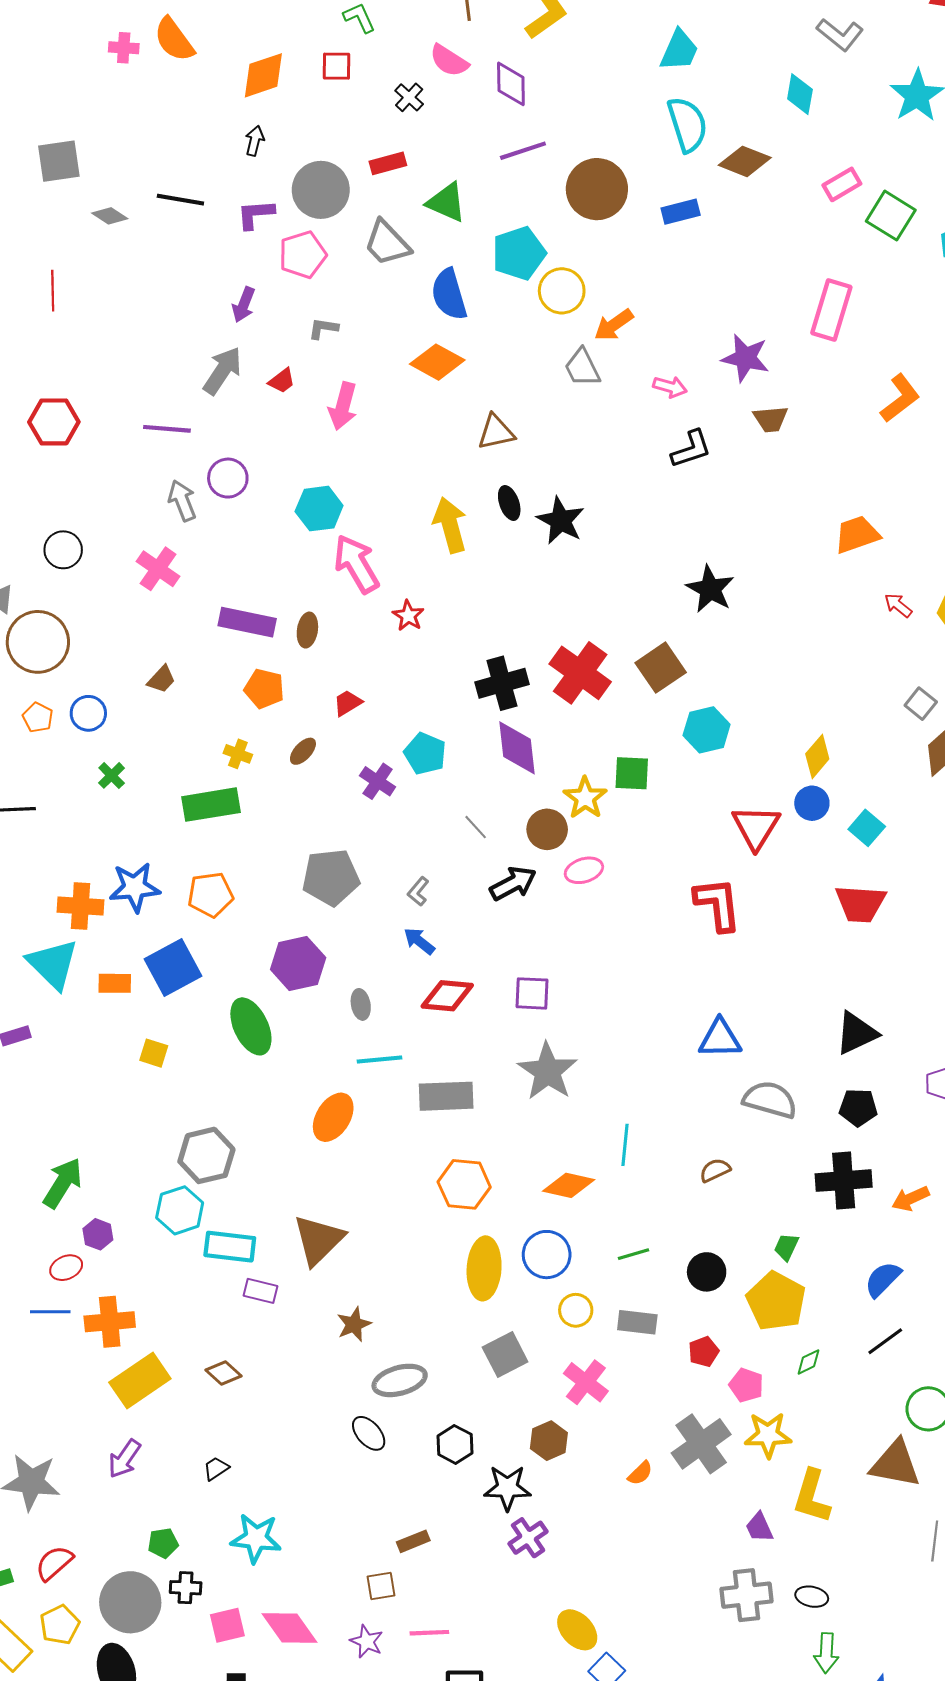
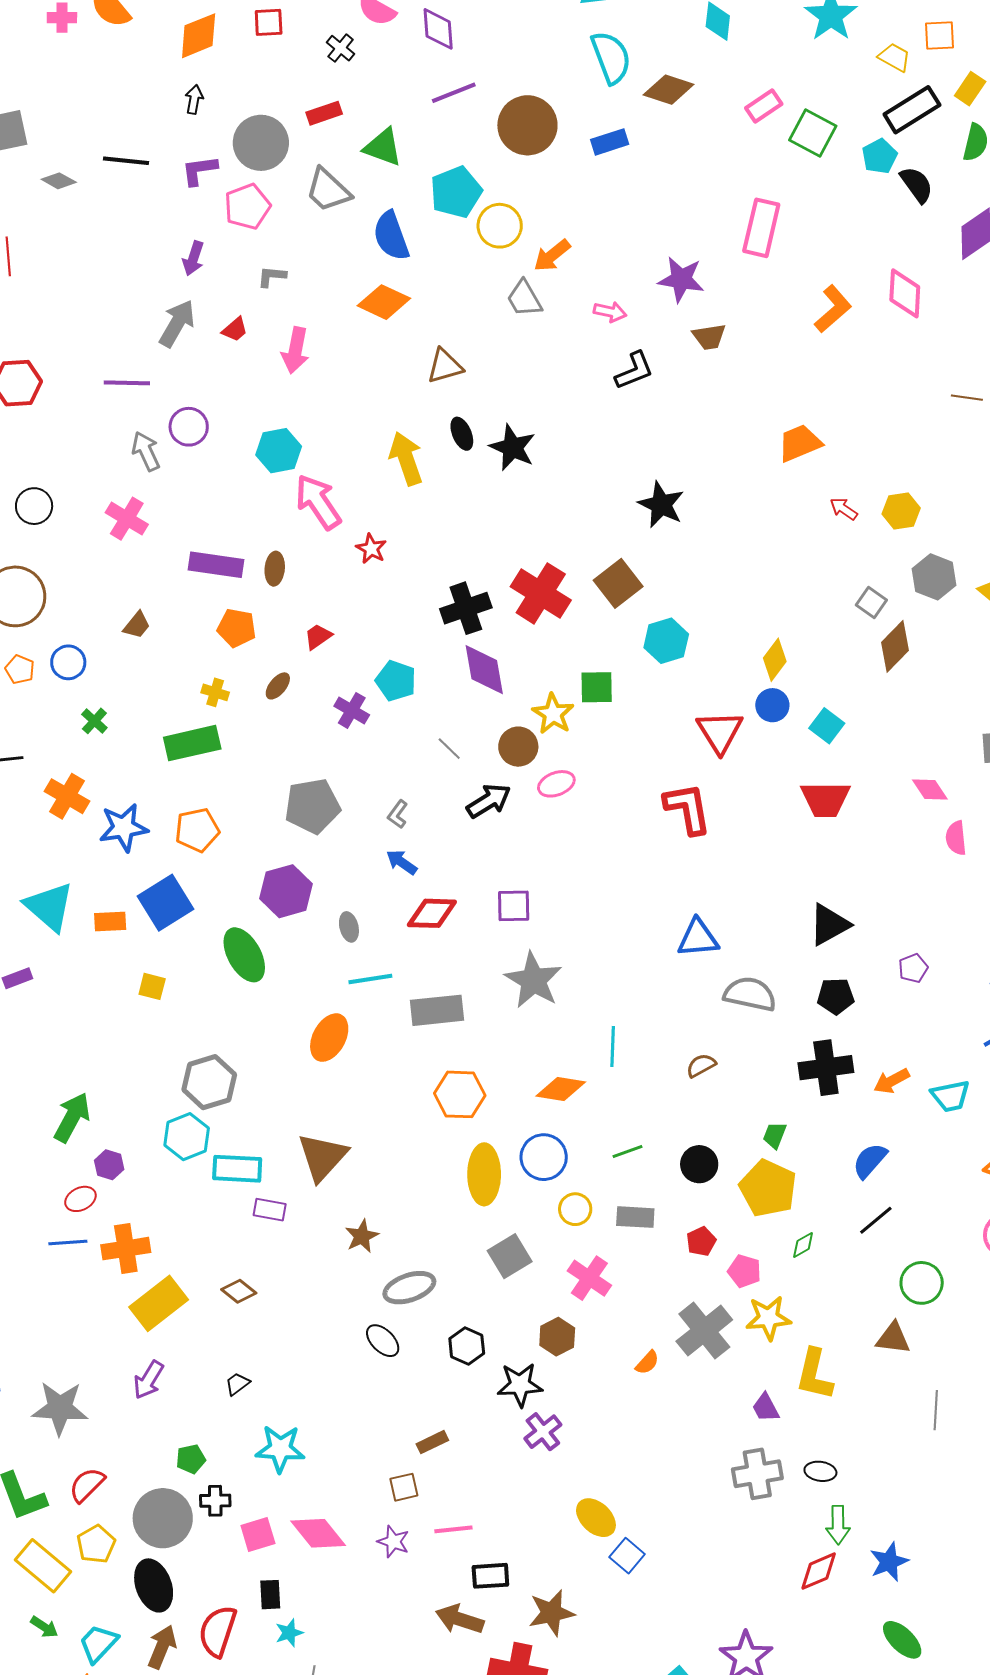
orange cross: (81, 906) -> (67, 796), moved, turned 30
brown triangle: (895, 1464) -> (893, 1338), size x0.7

